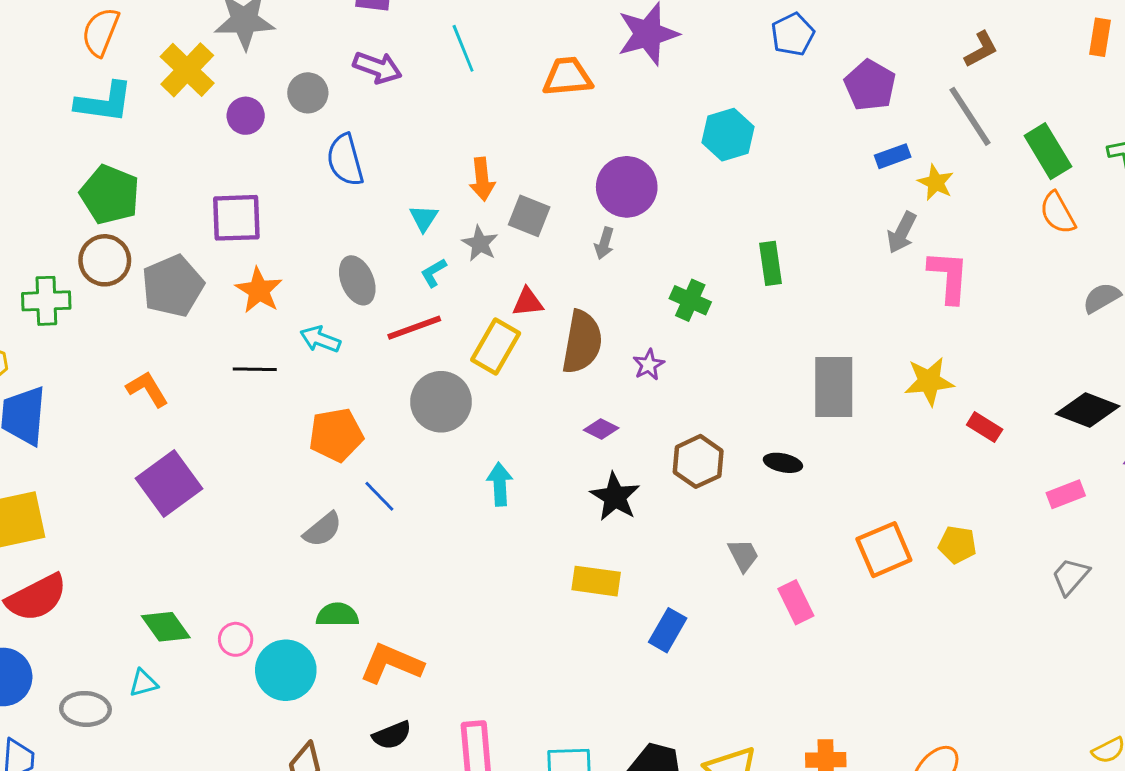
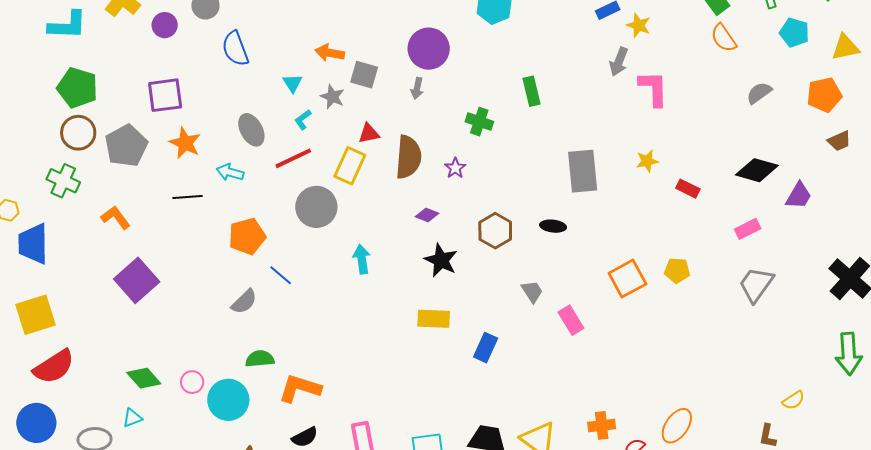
orange arrow: (482, 179) -> (330, 53), turned 112
green cross: (46, 301) -> (63, 181), moved, turned 32
yellow star: (929, 381) -> (647, 161), size x0.7
gray trapezoid: (1070, 576) -> (756, 284), size x1.4

